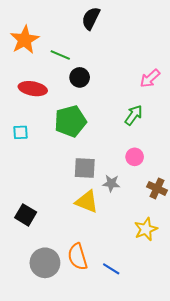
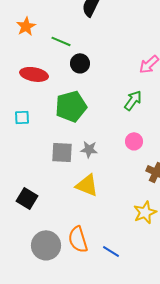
orange star: (25, 40) -> (26, 26), size x0.7
gray square: (85, 168) -> (62, 152), moved
gray star: (111, 183) -> (89, 149), moved

